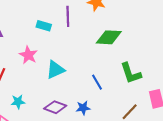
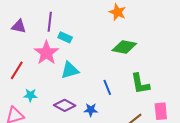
purple line: (68, 16) -> (50, 22), moved
cyan rectangle: (44, 26) -> (65, 37), moved
pink star: (28, 55) -> (46, 53), size x1.4

